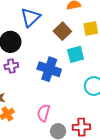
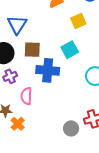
brown square: (62, 31) -> (32, 50), moved, turned -30
pink semicircle: (44, 113) -> (26, 96), moved

